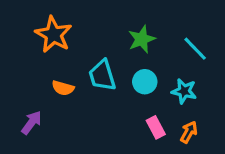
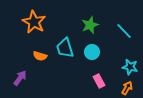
cyan star: (184, 91) -> (130, 67), moved
orange arrow: (189, 132) -> (127, 88), moved

